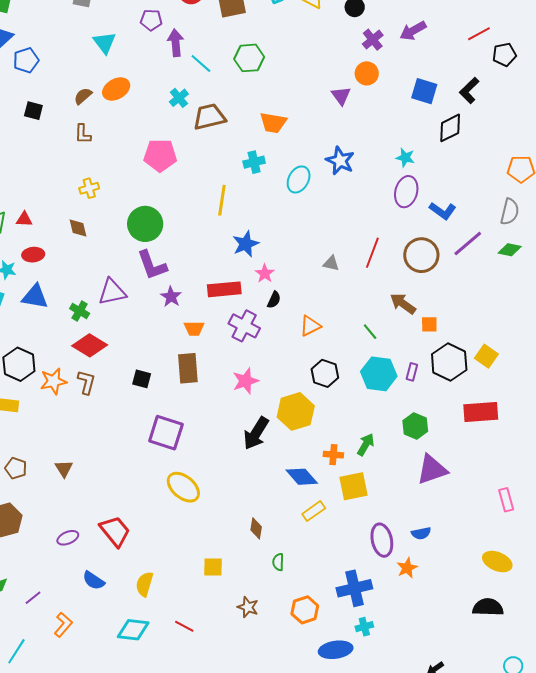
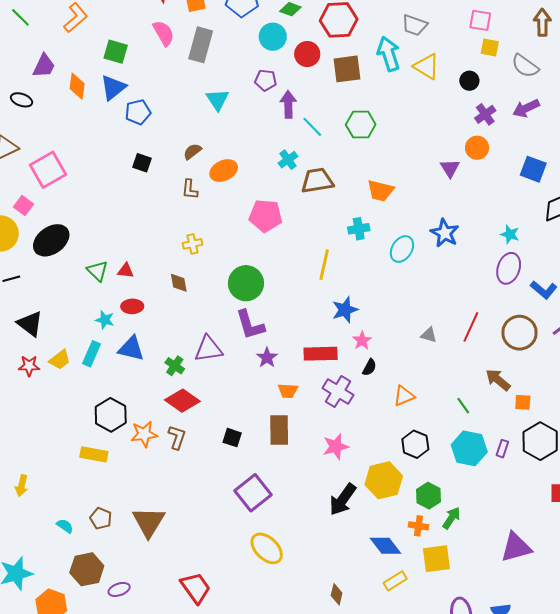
orange ellipse: (116, 89) -> (224, 171), moved
green hexagon: (415, 426) -> (428, 496), moved
purple square: (166, 433) -> (253, 493), turned 30
brown triangle: (64, 469) -> (149, 522), size x1.8
purple ellipse: (68, 538) -> (119, 589), moved

